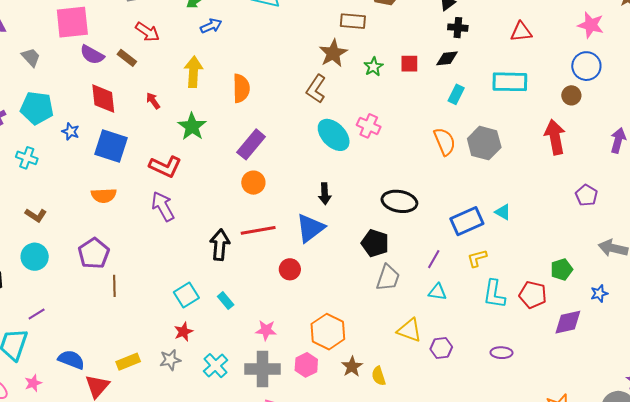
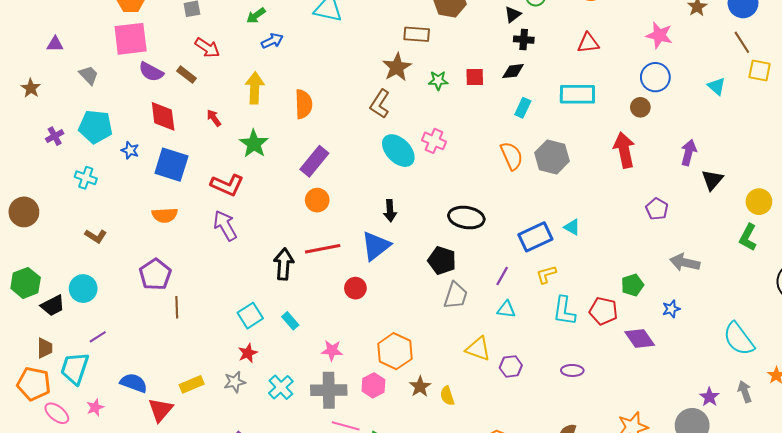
green star: (373, 67) -> (438, 80), turned 30
cyan circle: (35, 257) -> (83, 289), moved
purple diamond: (568, 322) -> (640, 339), turned 68

